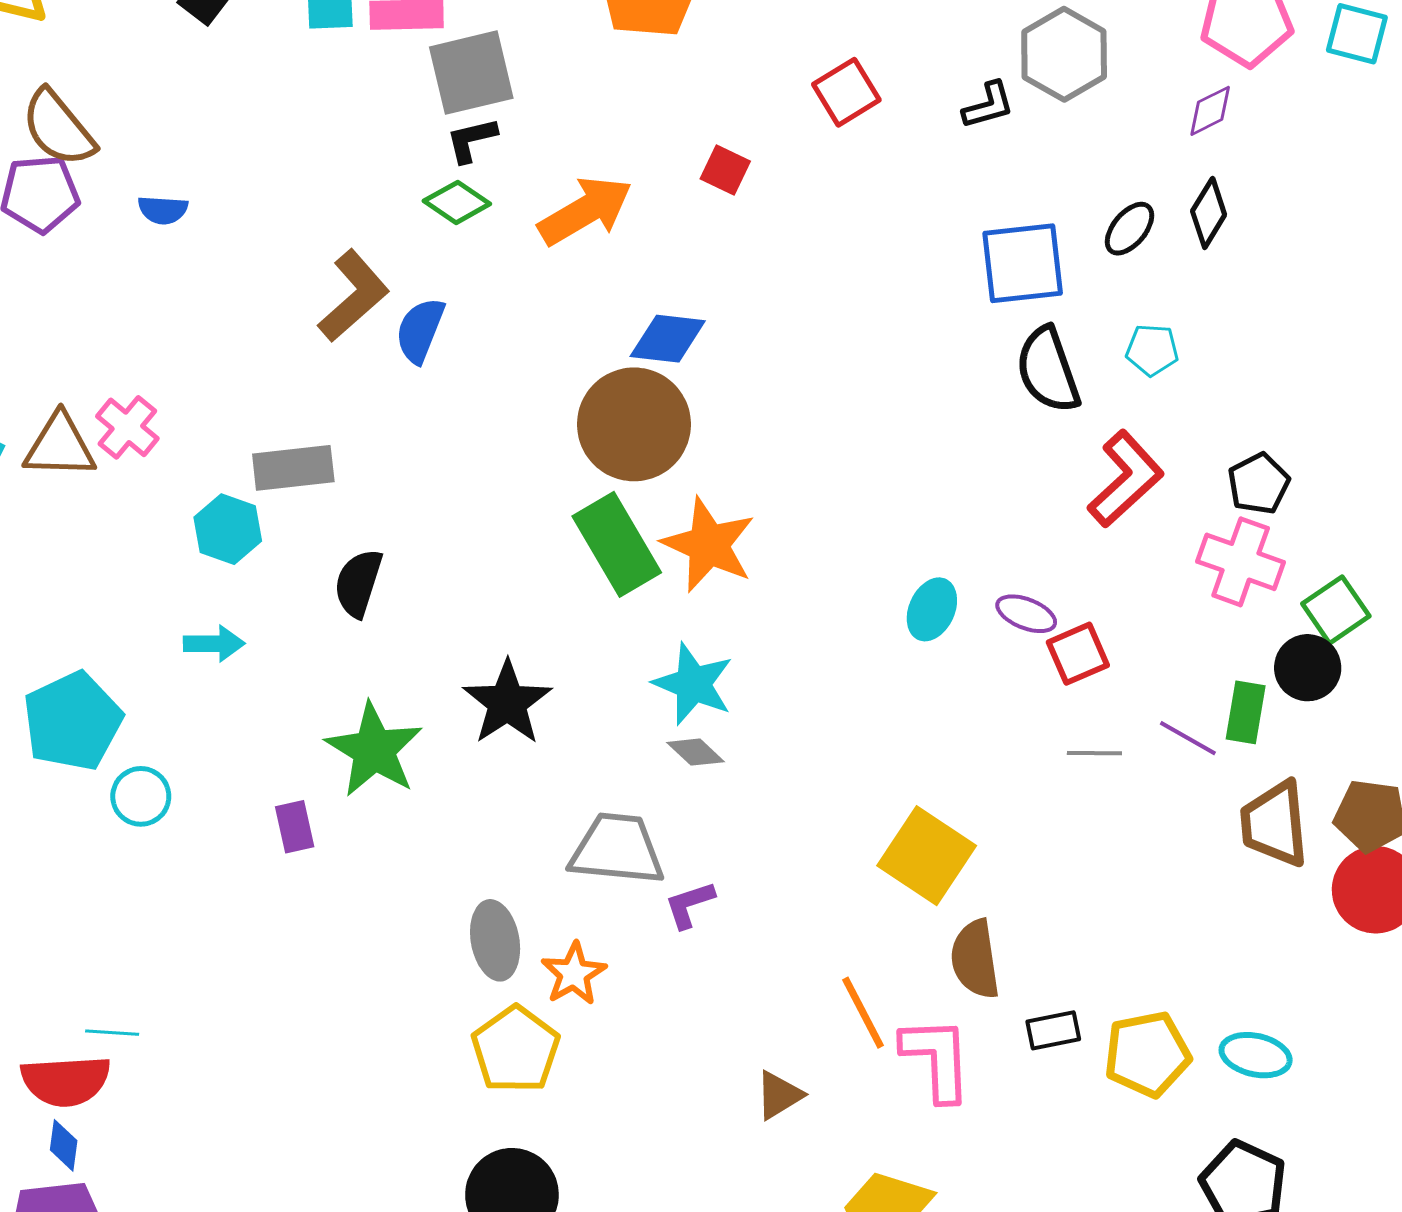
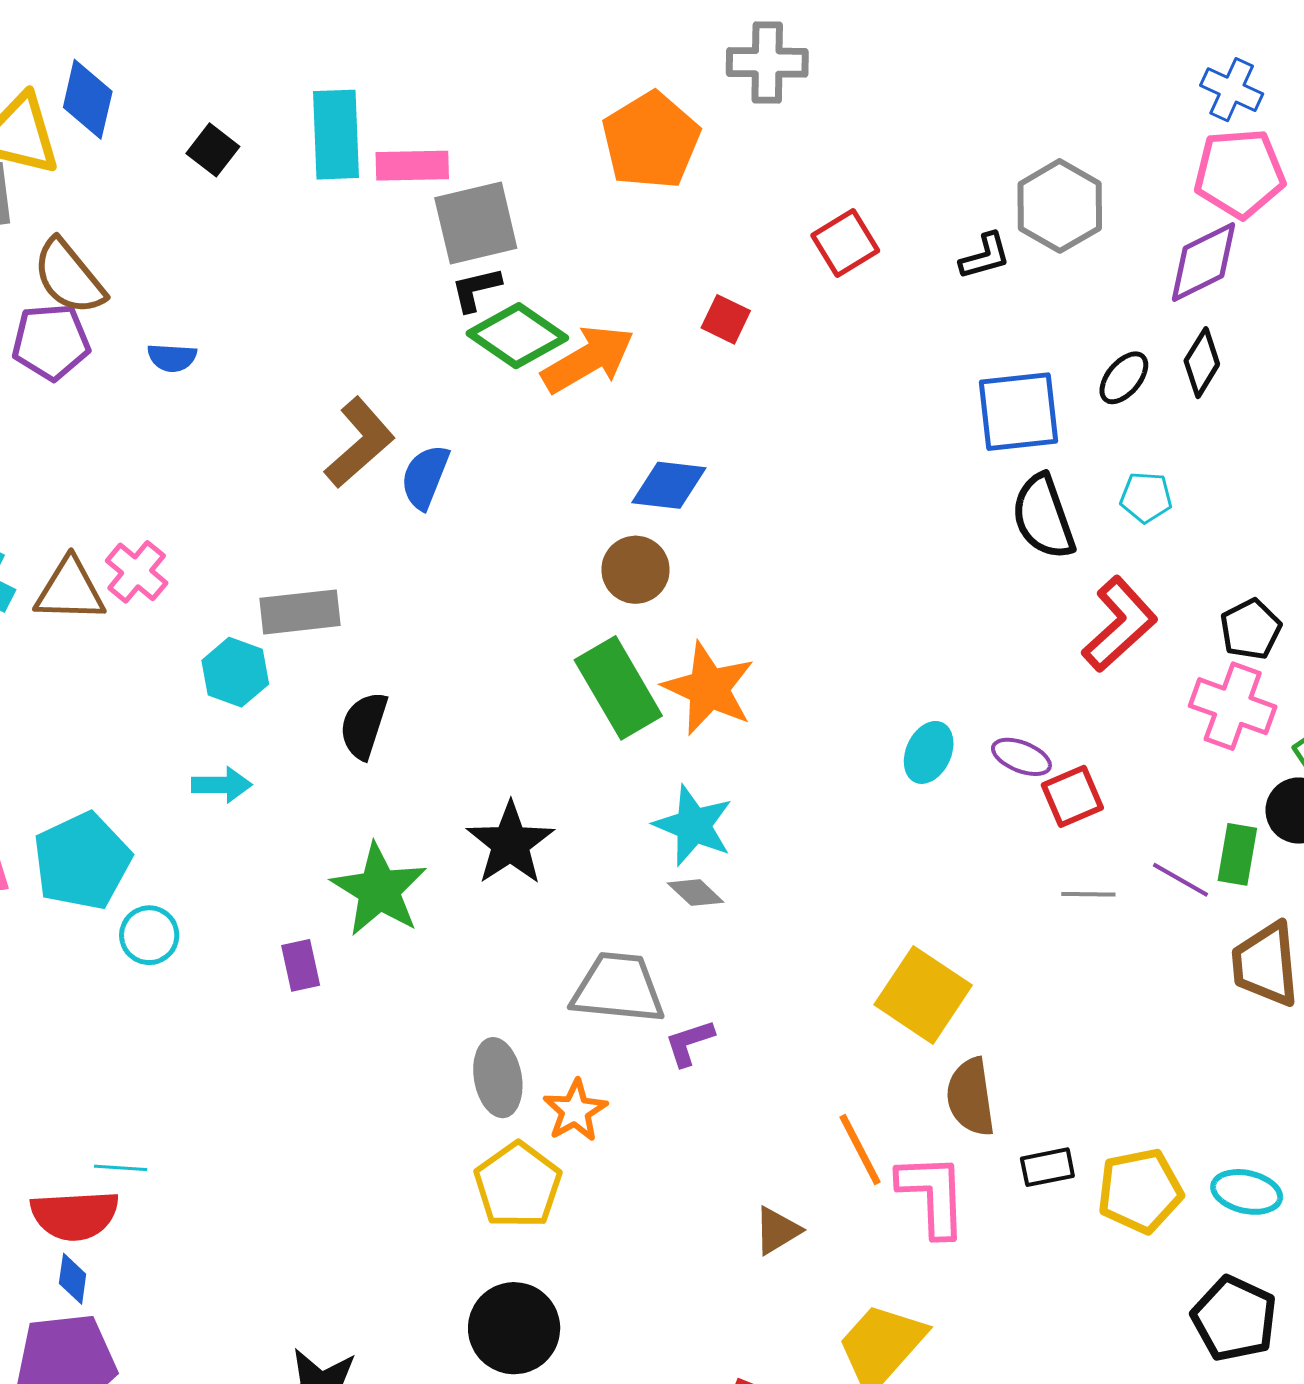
purple diamond: (1210, 111) -> (1204, 262), size x1.6
green diamond: (457, 202) -> (517, 336), moved, size x1.5
brown circle: (634, 424) -> (636, 570), size x0.6

